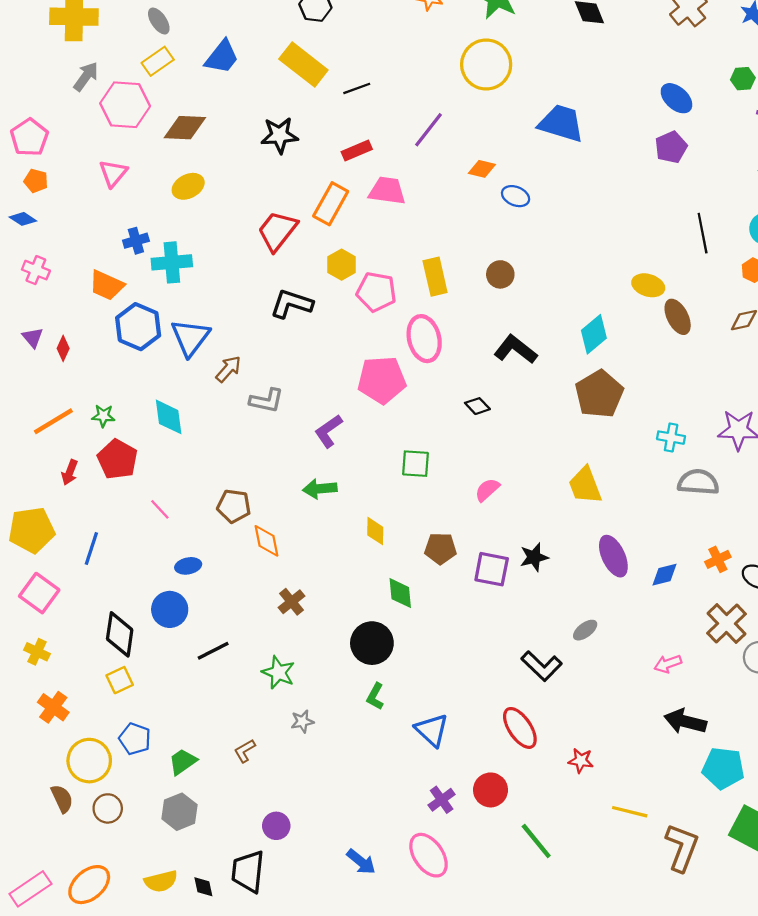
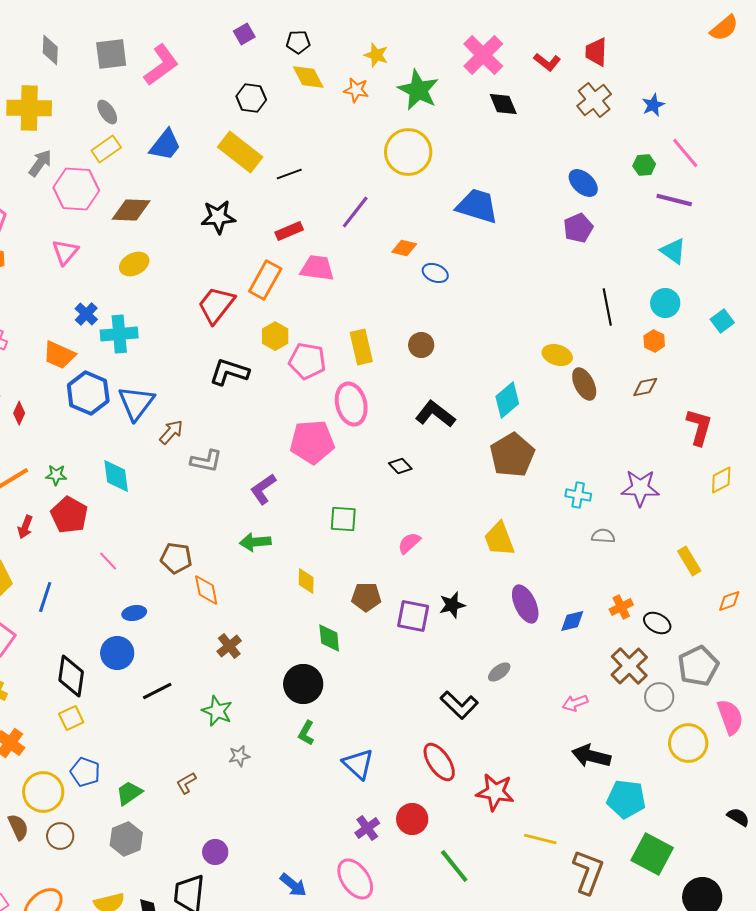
blue cross: (136, 241) -> (86, 314), turned -30
gray semicircle: (698, 482) -> (603, 536), size x0.6
red star: (581, 761) -> (495, 792), size x1.6

